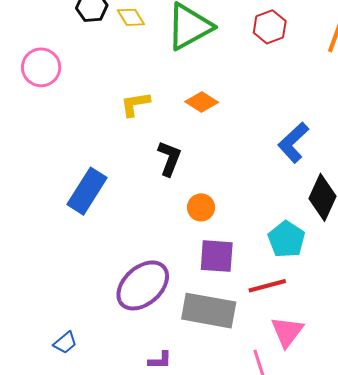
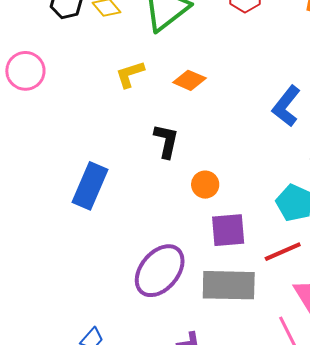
yellow L-shape: (135, 104) -> (130, 74), moved

